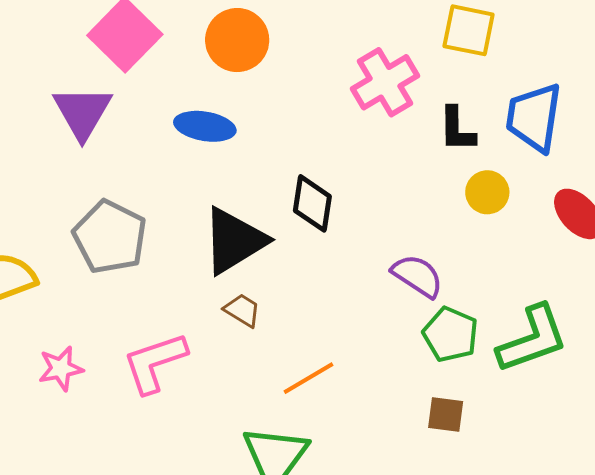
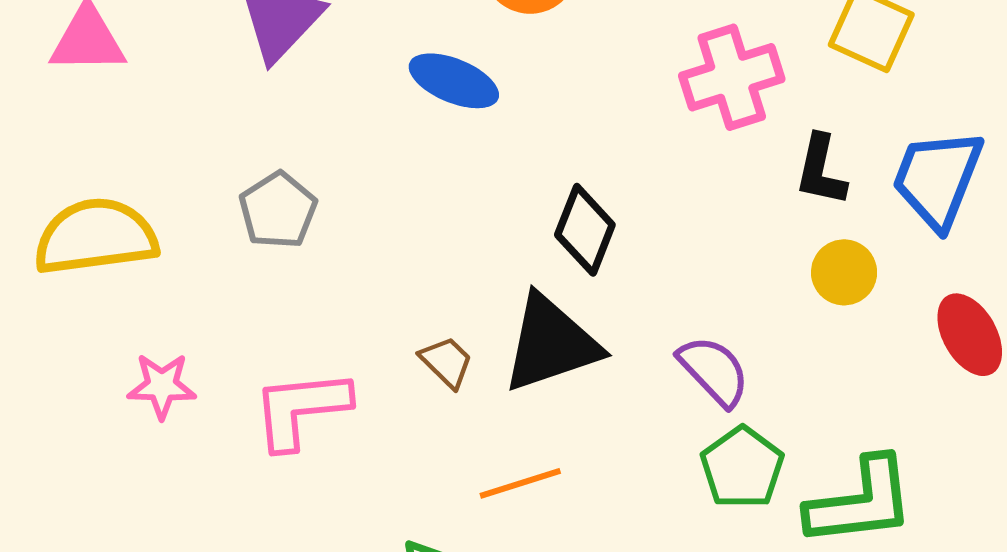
gray pentagon: (110, 237) -> (278, 210), size x0.7
black triangle: (234, 241) -> (551, 344), moved

